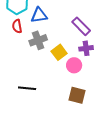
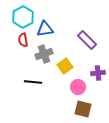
purple cross: (86, 48) -> (98, 73), moved
pink circle: (74, 65) -> (78, 87), moved
black line: (27, 88) -> (33, 82), moved

